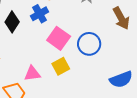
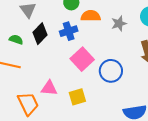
yellow square: (61, 66) -> (77, 97), moved

